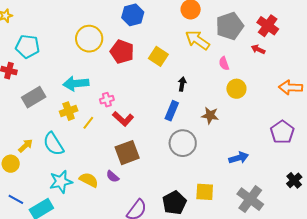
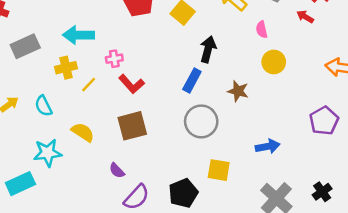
black arrow: (182, 84) -> (208, 49), size x1.5
cyan semicircle: (54, 144) -> (43, 106), size x0.7
purple semicircle: (113, 176) -> (117, 171), moved
yellow semicircle: (89, 180) -> (83, 132), moved
black cross: (294, 180) -> (322, 192), moved
yellow square: (205, 192) -> (219, 170), moved

